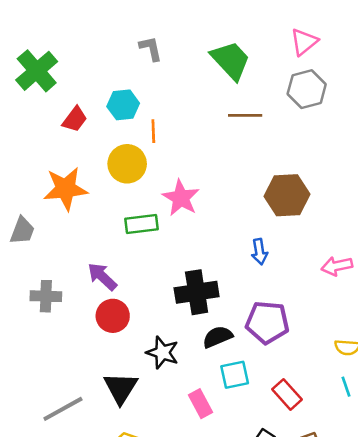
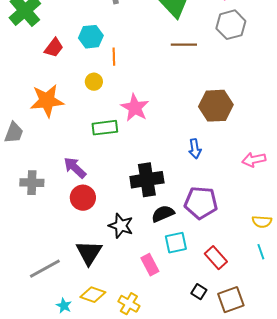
yellow circle: (127, 164) -> (94, 82), size x0.6

